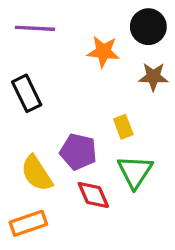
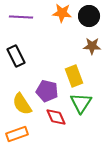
orange star: (103, 52) -> (62, 13), moved
yellow rectangle: (123, 127) -> (74, 76), size x1.5

